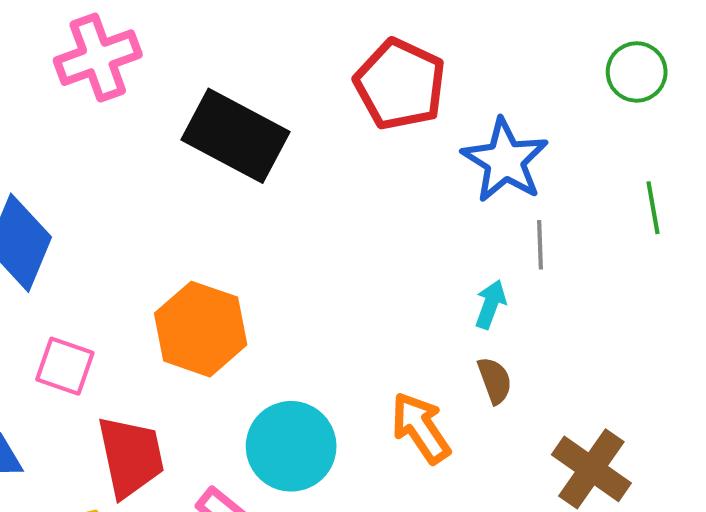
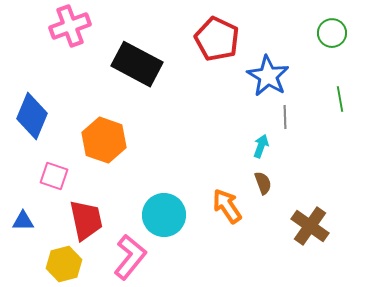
orange hexagon: (201, 329) -> (104, 140), moved

